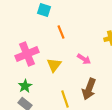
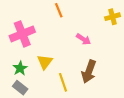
yellow triangle: (54, 65) -> (45, 62), moved

